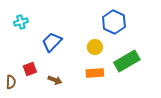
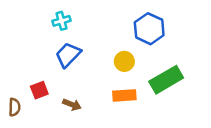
cyan cross: (21, 22) -> (62, 21), moved

